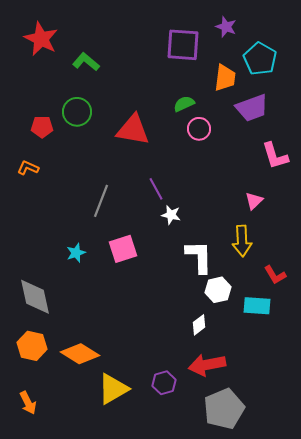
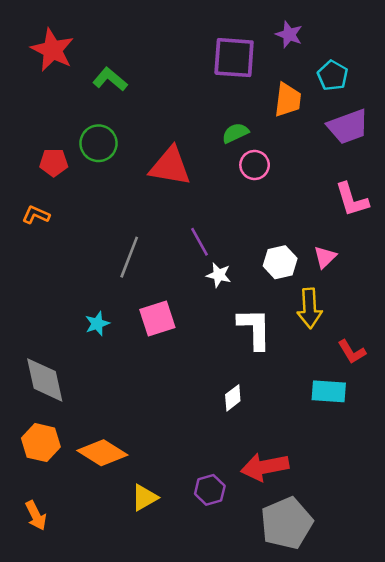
cyan pentagon: (260, 59) -> (333, 75), size x0.7
purple trapezoid: (252, 108) -> (348, 127), moved
white hexagon: (218, 290) -> (280, 262), moved
white diamond: (199, 325) -> (233, 398), moved
yellow triangle: (113, 389) -> (145, 498), size x0.7

